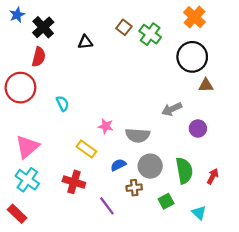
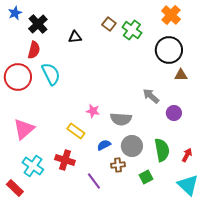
cyan semicircle: (63, 103) -> (51, 74), moved, size x1.6
gray arrow: (172, 109) -> (151, 96), turned 66
cyan cross: (27, 180) -> (33, 166), moved
cyan triangle: (199, 213) -> (188, 185), moved, size x1.6

